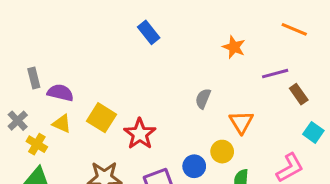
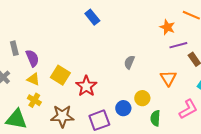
orange star: (234, 47) -> (167, 27), moved
purple semicircle: (60, 93) -> (32, 58), turned 54
orange triangle: (241, 122) -> (168, 78), moved
yellow cross: (37, 144) -> (34, 100), moved

